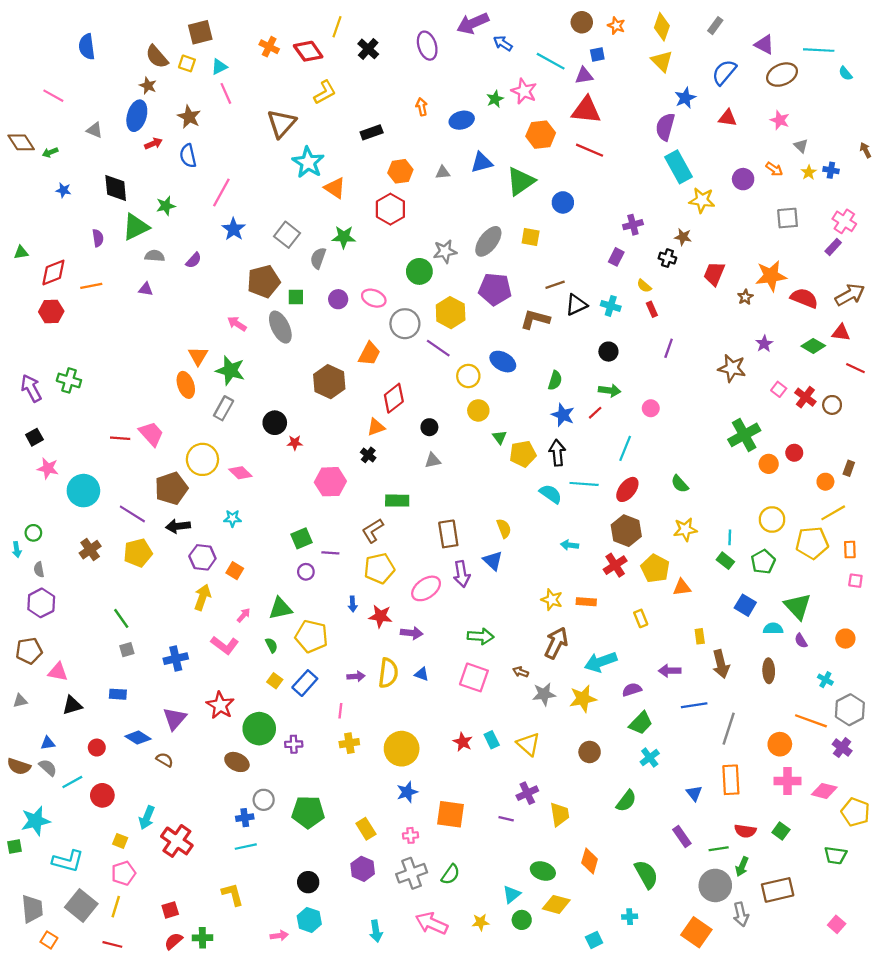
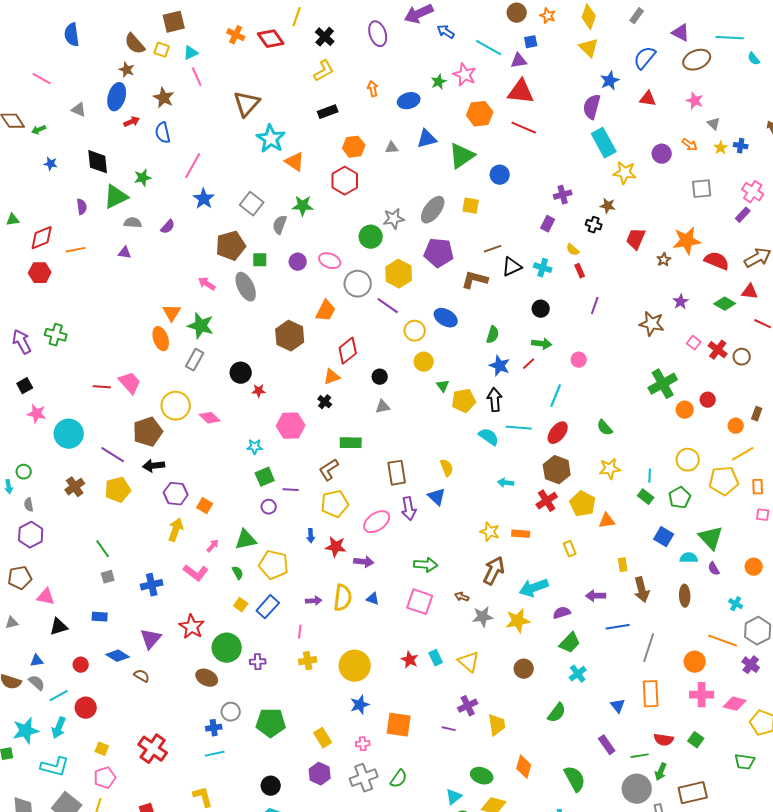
yellow L-shape: (325, 92) -> (324, 71), moved
cyan star: (232, 518) -> (255, 447), moved
cyan arrow: (147, 818) -> (59, 728), moved

